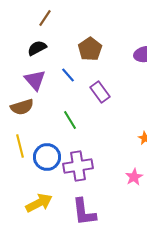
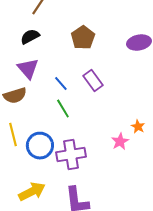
blue line: (68, 75) -> (61, 84), moved
pink star: (134, 177) -> (120, 142), moved

